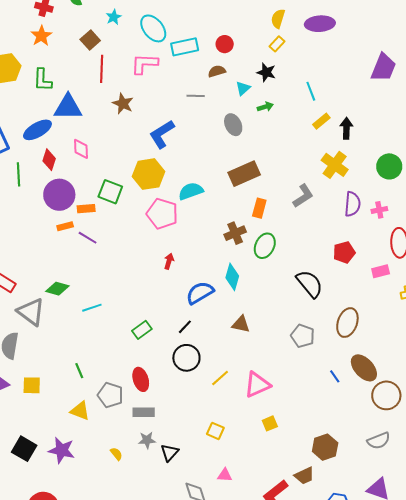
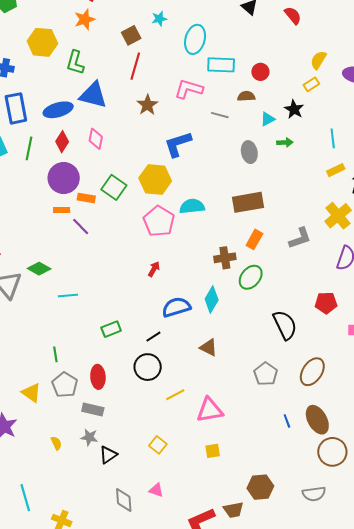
cyan ellipse: (153, 28) -> (195, 39), turned 40
pink L-shape: (144, 64) -> (189, 89), moved
green line: (79, 371) -> (55, 354), moved

